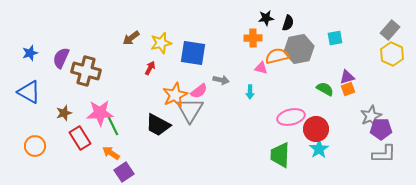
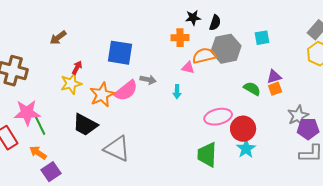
yellow star: (161, 43) -> (71, 84), moved
pink semicircle: (199, 91) -> (126, 91), size x1.4
gray triangle: (190, 110) -> (117, 149), moved, turned -36

